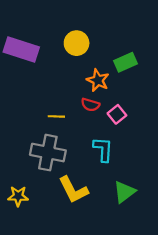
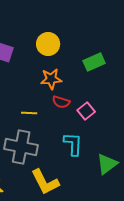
orange star: (98, 80) -> (51, 79), moved, turned -30
green triangle: (124, 192) -> (107, 164), moved

